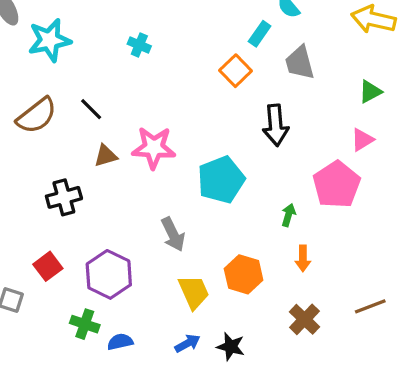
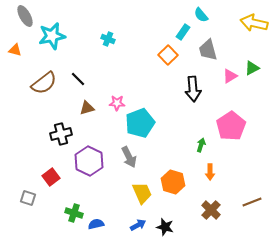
pink triangle: (362, 140) -> (230, 76), moved
pink star: (154, 148) -> (117, 103), size x0.6
cyan pentagon: (221, 180) -> (140, 123), moved
purple hexagon: (109, 274) -> (89, 161), moved

